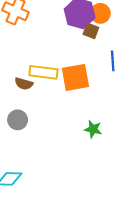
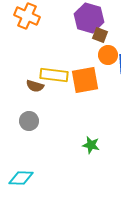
orange circle: (100, 13) -> (108, 55), moved
green star: (93, 129) -> (91, 145), moved

